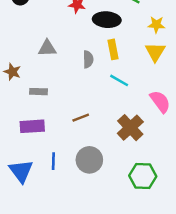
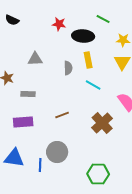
gray circle: (89, 160) -> (57, 152), moved
blue line: (53, 161) -> (40, 165), moved
blue triangle: (21, 171) -> (14, 158), turned -45
green hexagon: (143, 176) -> (98, 174), moved

